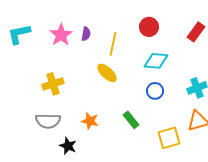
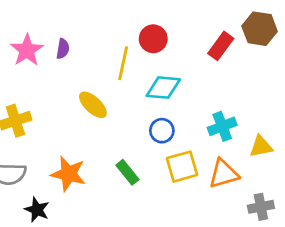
yellow line: (113, 44) -> (123, 63), moved
orange star: (90, 121) -> (69, 174), size x1.4
yellow square: (169, 138) -> (182, 167), moved

